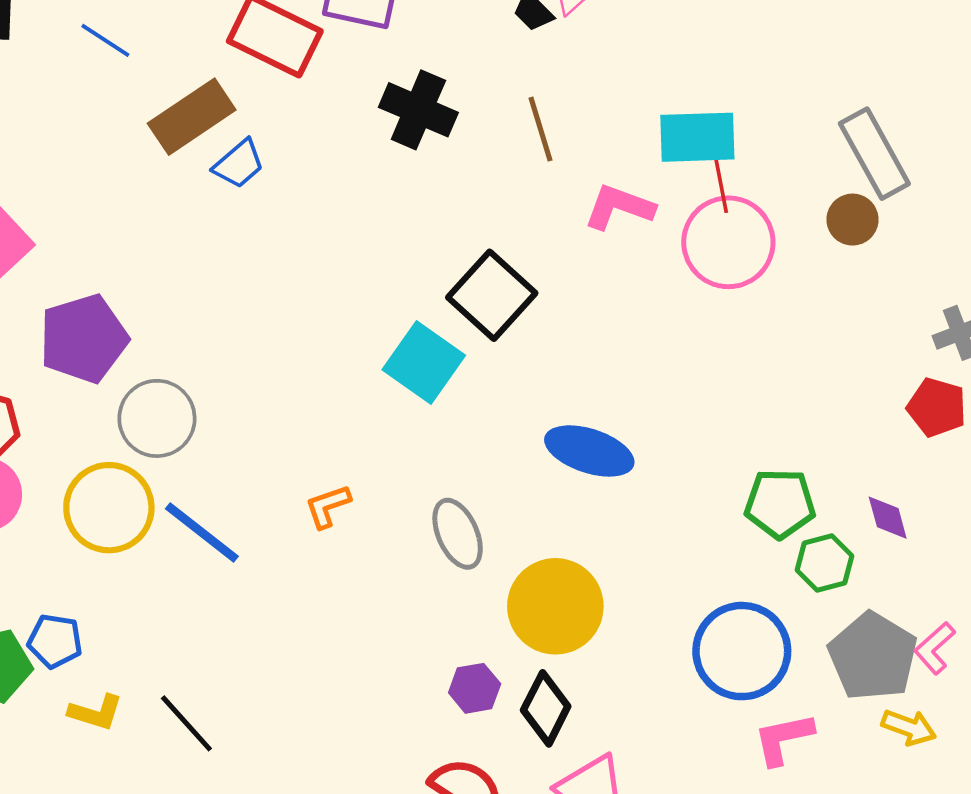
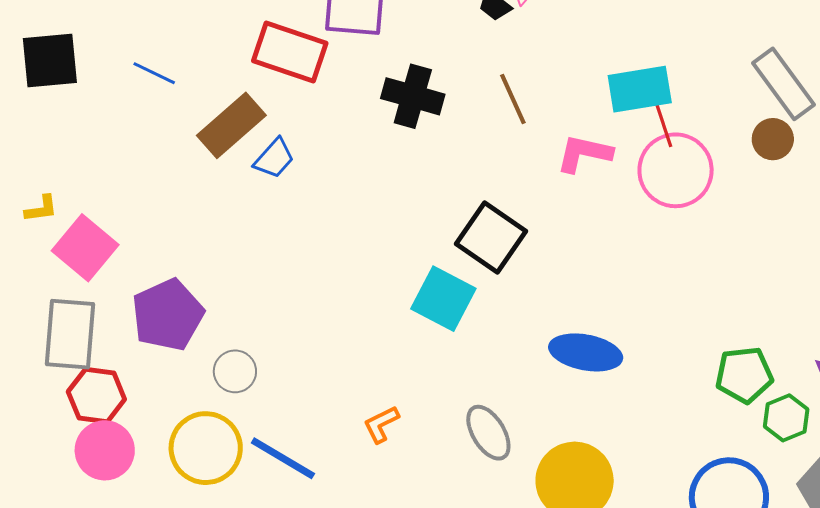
gray circle: (157, 418) -> (235, 371), size x0.7

